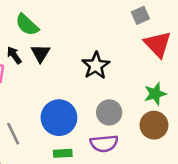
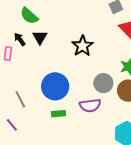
gray circle: (109, 112) -> (103, 83), moved

